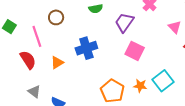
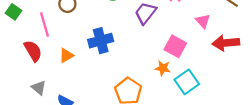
pink square: (135, 51) -> (175, 46), moved
orange star: (140, 86) -> (163, 68), moved

